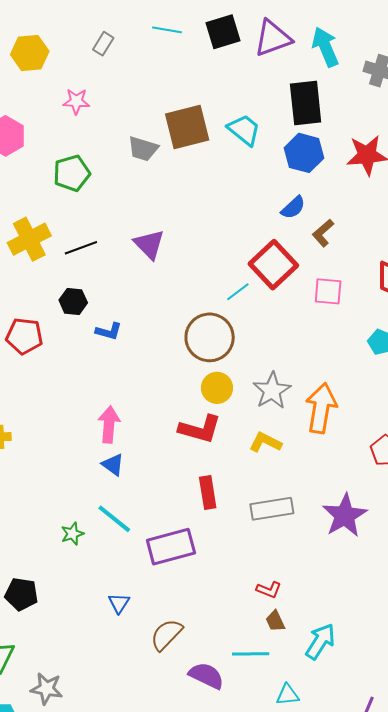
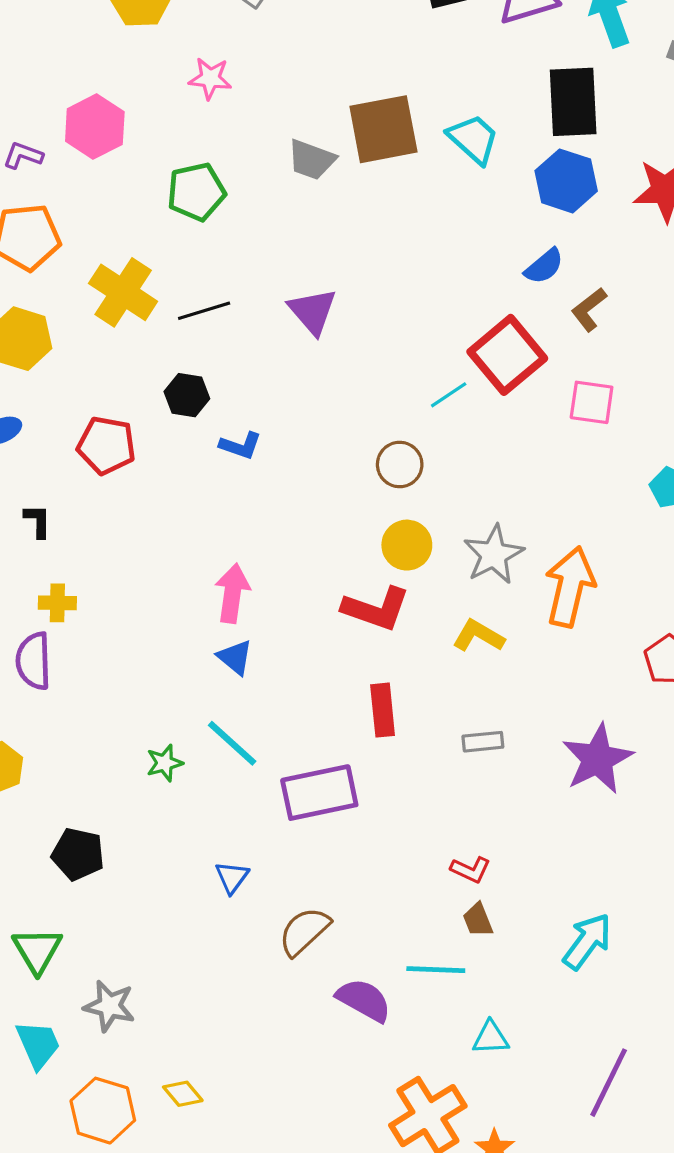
yellow cross: (29, 239) -> (123, 292), turned -33
brown circle: (210, 337) -> (400, 464), size x0.6
gray rectangle: (272, 509) -> (483, 742), size x0.6
cyan arrow: (320, 641) -> (587, 941), moved

